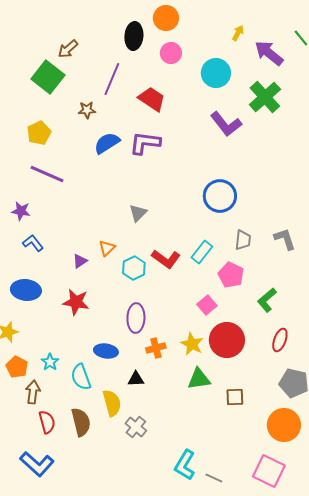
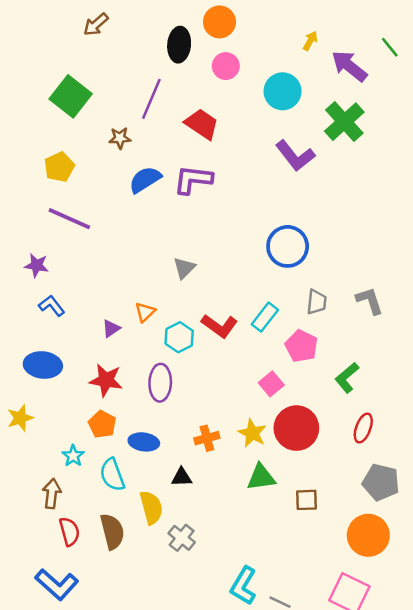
brown arrow: (68, 49) -> (96, 24), moved
purple ellipse: (136, 318) -> (160, 383), moved
orange pentagon: (17, 367) -> (102, 424), moved

